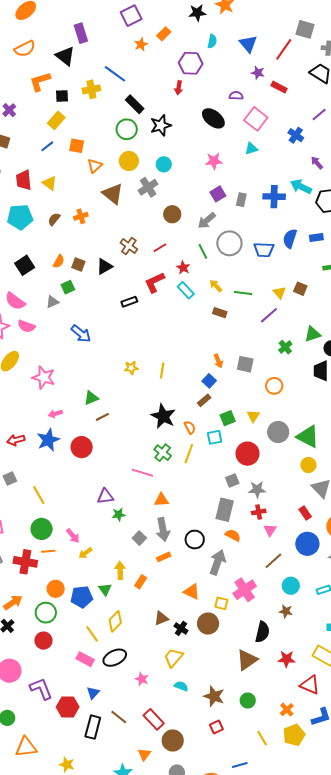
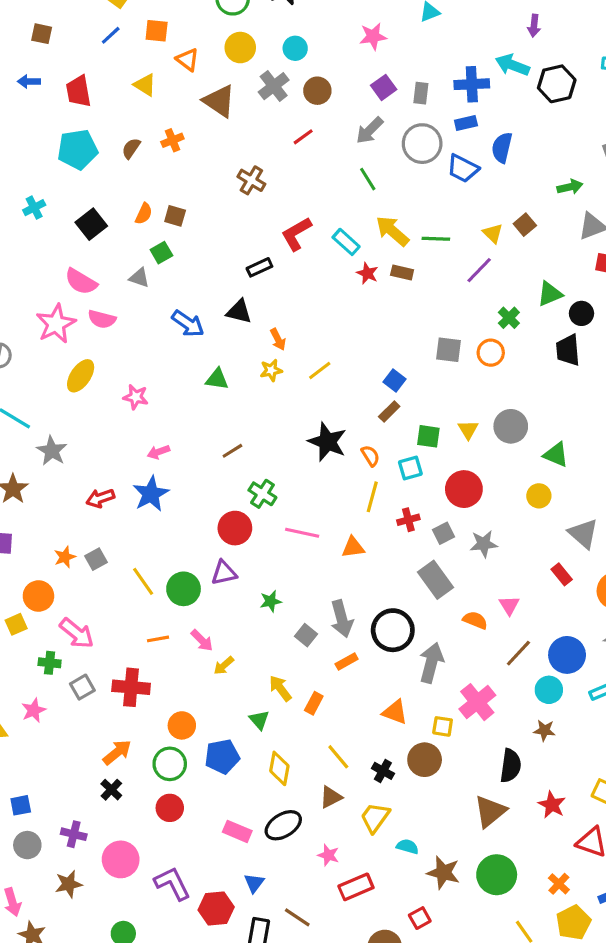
purple arrow: (317, 163) -> (534, 26), turned -128
orange triangle: (95, 166) -> (188, 60), turned -35
yellow triangle: (50, 183) -> (145, 85), moved
brown circle: (172, 214) -> (317, 91), moved
blue rectangle: (316, 238) -> (466, 123), moved
gray circle: (229, 243) -> (422, 144), moved
red line: (160, 248) -> (303, 137), moved
blue trapezoid: (264, 250) -> (463, 168), turned 30
black triangle: (104, 266) -> (239, 311), moved, turned 48
red star: (183, 268) -> (367, 273), moved
yellow arrow: (216, 286) -> (392, 231), size x1.6
brown square: (300, 289) -> (525, 225), turned 32
gray triangle: (52, 302) -> (139, 278), turned 48
orange arrow: (218, 361) -> (278, 339), moved
yellow line: (162, 371) -> (320, 371), turned 49
pink star: (44, 377) -> (136, 397), size x0.7
orange circle: (274, 386) -> (491, 353), moved
green triangle: (91, 398) -> (217, 379), moved, turned 35
green square: (228, 418) -> (428, 436), turned 35
gray circle: (278, 432) -> (511, 426), moved
green triangle: (308, 437) -> (556, 455), size x0.7
red circle: (82, 447) -> (235, 528), moved
green cross: (163, 453) -> (262, 494), moved
yellow circle: (308, 465) -> (539, 496), moved
purple triangle: (105, 496) -> (224, 573), moved
orange triangle: (161, 500) -> (353, 547), moved
gray rectangle: (225, 510) -> (436, 580), turned -45
red cross: (259, 512) -> (408, 520), moved
green circle: (42, 529) -> (184, 589), moved
orange semicircle: (233, 535) -> (475, 620), moved
black circle: (195, 540) -> (393, 630), size x1.4
blue circle: (307, 544) -> (567, 655), moved
orange line: (48, 551) -> (158, 639), moved
yellow arrow: (120, 570) -> (280, 688), turned -30
blue pentagon: (82, 597) -> (222, 757), moved
brown triangle: (161, 618) -> (331, 797), moved
yellow diamond: (115, 621) -> (279, 768), turned -30
yellow line: (92, 634) -> (338, 757), moved
red star: (287, 659) -> (552, 805), turned 30
cyan semicircle: (181, 686) -> (407, 846), moved
green circle: (248, 701) -> (497, 875), size x1.6
red rectangle: (154, 719) -> (356, 887), moved, turned -65
red square: (216, 727) -> (420, 918), moved

